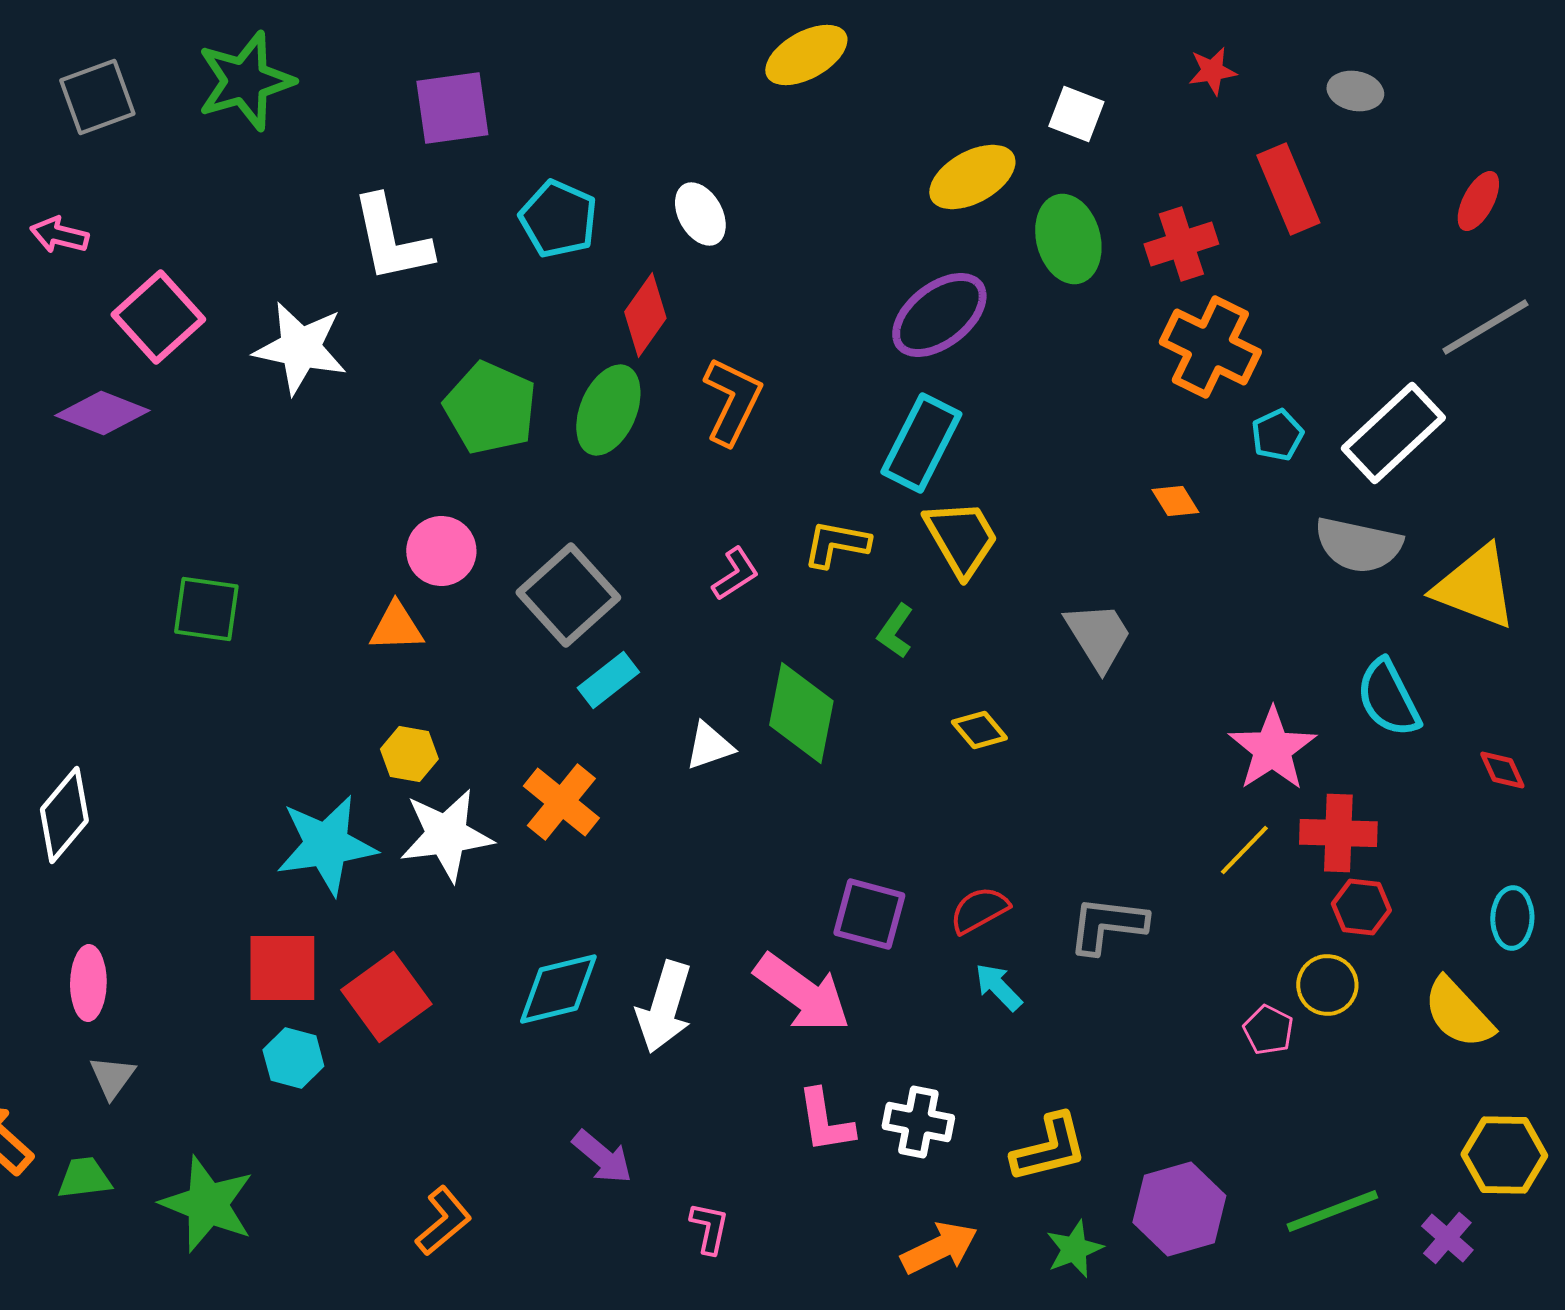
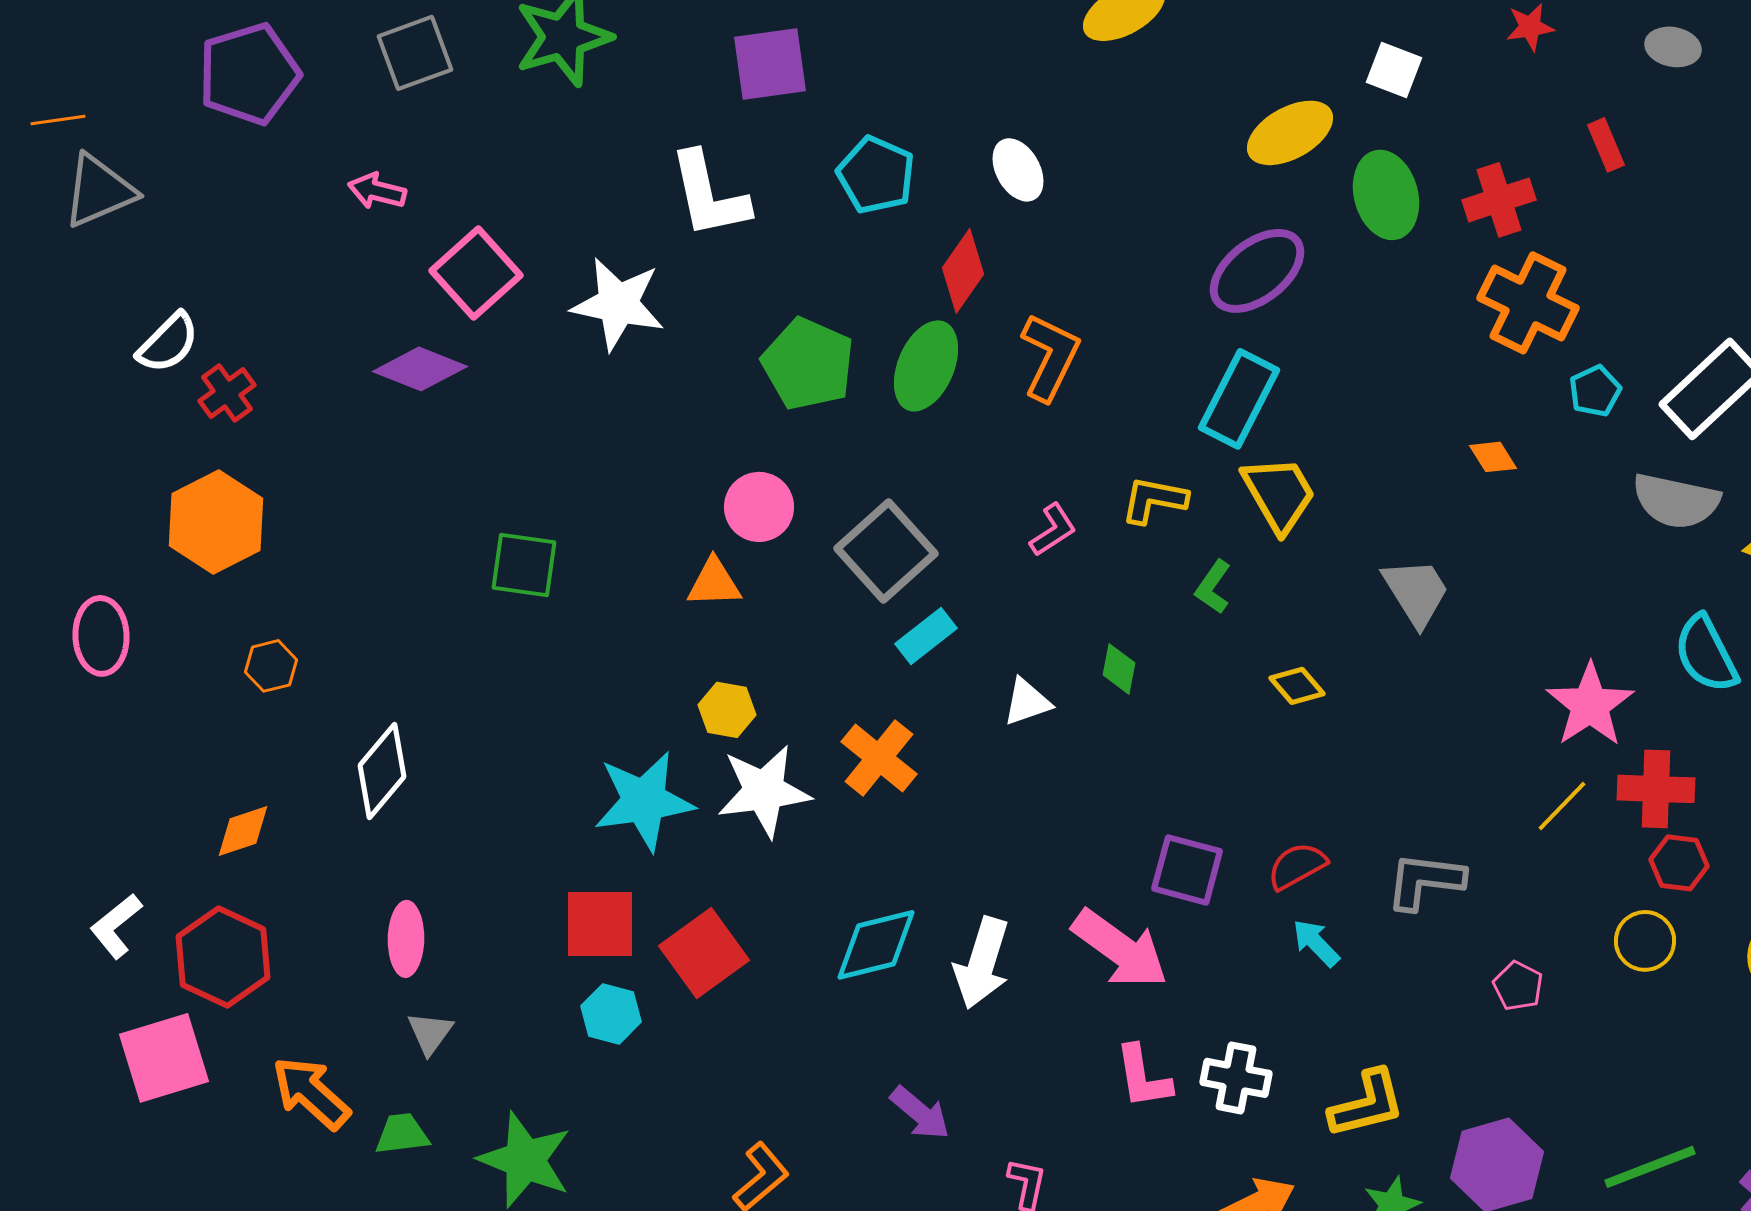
red rectangle: (1288, 189) -> (1606, 145), size x0.6
green diamond: (801, 713) -> (1119, 669), size x0.5
pink pentagon: (1268, 1030) -> (1518, 986), moved

